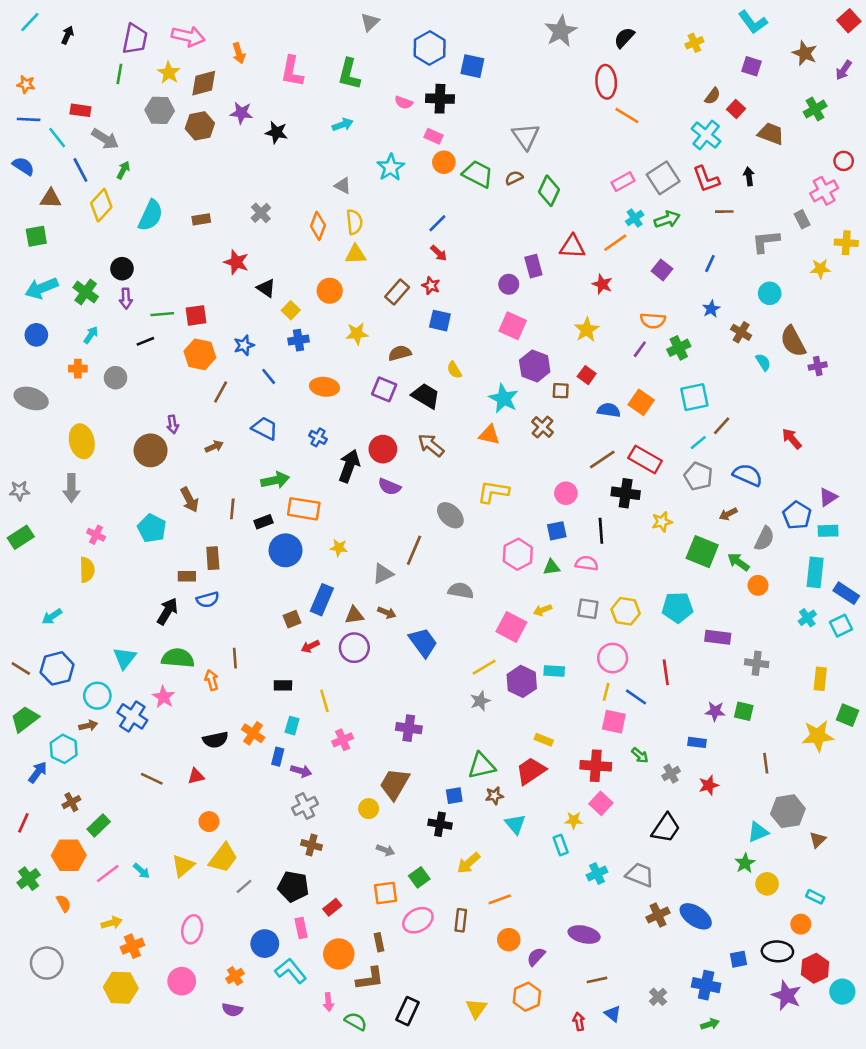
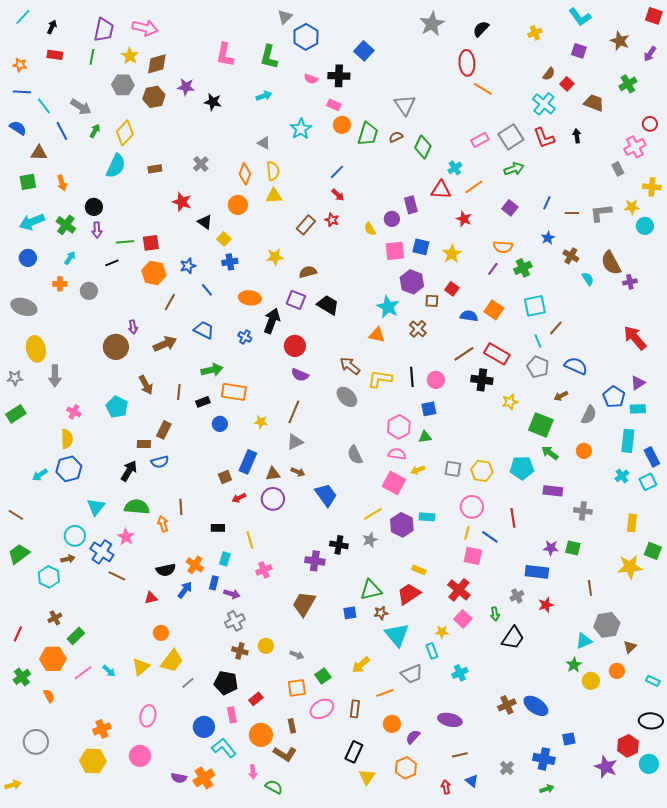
red square: (849, 21) -> (654, 16), turned -30
blue hexagon: (430, 48) -> (306, 37), moved
orange arrow: (239, 53) -> (62, 183), moved
blue square: (472, 66) -> (364, 51), turned 30
red rectangle: (80, 110) -> (55, 55), moved
green trapezoid: (478, 174) -> (368, 134), turned 80
yellow diamond: (101, 205) -> (125, 133), moved
brown line: (724, 212) -> (572, 213), moved
cyan cross: (635, 218) -> (455, 168), moved
gray L-shape: (766, 241) -> (601, 213), moved
orange circle: (330, 291) -> (238, 205), moved
cyan circle: (770, 293) -> (645, 226), moved
blue square: (440, 321) -> (421, 247), moved
pink square: (513, 326) -> (395, 251), turned -30
yellow semicircle: (454, 370) -> (370, 229), moved
red arrow: (792, 439) -> (635, 338), moved, size x1.5
yellow ellipse: (82, 441) -> (36, 349), moved
cyan line: (698, 443) -> (538, 341), turned -72
brown arrow: (431, 445) -> (350, 366), moved
brown arrow: (214, 446) -> (165, 344), size x1.6
black arrow: (349, 466) -> (272, 321), moved
black line: (601, 531) -> (412, 377), moved
blue circle: (286, 550) -> (220, 424), size x0.6
brown line: (414, 550) -> (294, 412), moved
brown rectangle: (213, 558) -> (164, 430), turned 30
green arrow: (738, 562) -> (550, 453), moved
pink semicircle: (587, 563) -> (397, 454), moved
gray semicircle: (461, 591) -> (355, 455), turned -126
blue rectangle: (846, 593) -> (652, 457), turned 30
blue hexagon: (57, 668) -> (69, 469), moved
blue rectangle: (697, 742) -> (537, 572), size x1.6
green arrow: (640, 755) -> (495, 614), moved, turned 40
red cross: (596, 766) -> (459, 590), turned 35
blue arrow: (38, 772) -> (185, 590), moved
brown line: (152, 779) -> (117, 576), moved
yellow circle: (369, 809) -> (266, 646), moved
black cross: (440, 824) -> (339, 545), moved
cyan triangle: (515, 824) -> (397, 635), size x1.5
gray trapezoid: (640, 875) -> (412, 674), moved, turned 135
cyan rectangle: (815, 897) -> (653, 681), moved
yellow arrow: (112, 923) -> (13, 785), moved
orange circle: (801, 924) -> (617, 671), moved
black ellipse: (777, 951) -> (651, 721), moved
orange cross: (235, 976) -> (204, 778), moved, size x1.5
brown L-shape: (370, 979) -> (285, 754), turned 40
black rectangle: (408, 1011) -> (354, 752), moved

